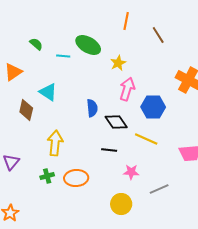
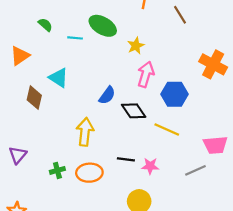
blue semicircle: (92, 108) -> (107, 95), turned 42
yellow arrow: (55, 143) -> (85, 132), moved
black line: (109, 150) -> (126, 159), moved
gray line: (159, 189) -> (195, 170), moved

